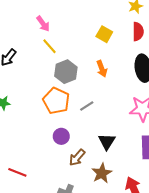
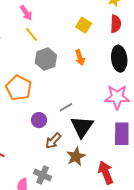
orange pentagon: (56, 101) -> (19, 88), moved
gray line: (87, 106) -> (66, 107), moved
black triangle: (107, 142) -> (82, 127), size x1.4

